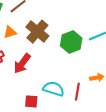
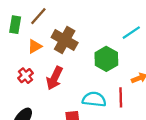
green hexagon: (71, 42) -> (106, 59), moved

